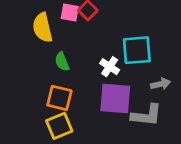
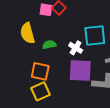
yellow semicircle: (43, 28) -> (27, 33), moved
green semicircle: (62, 62) -> (49, 45), moved, turned 104

